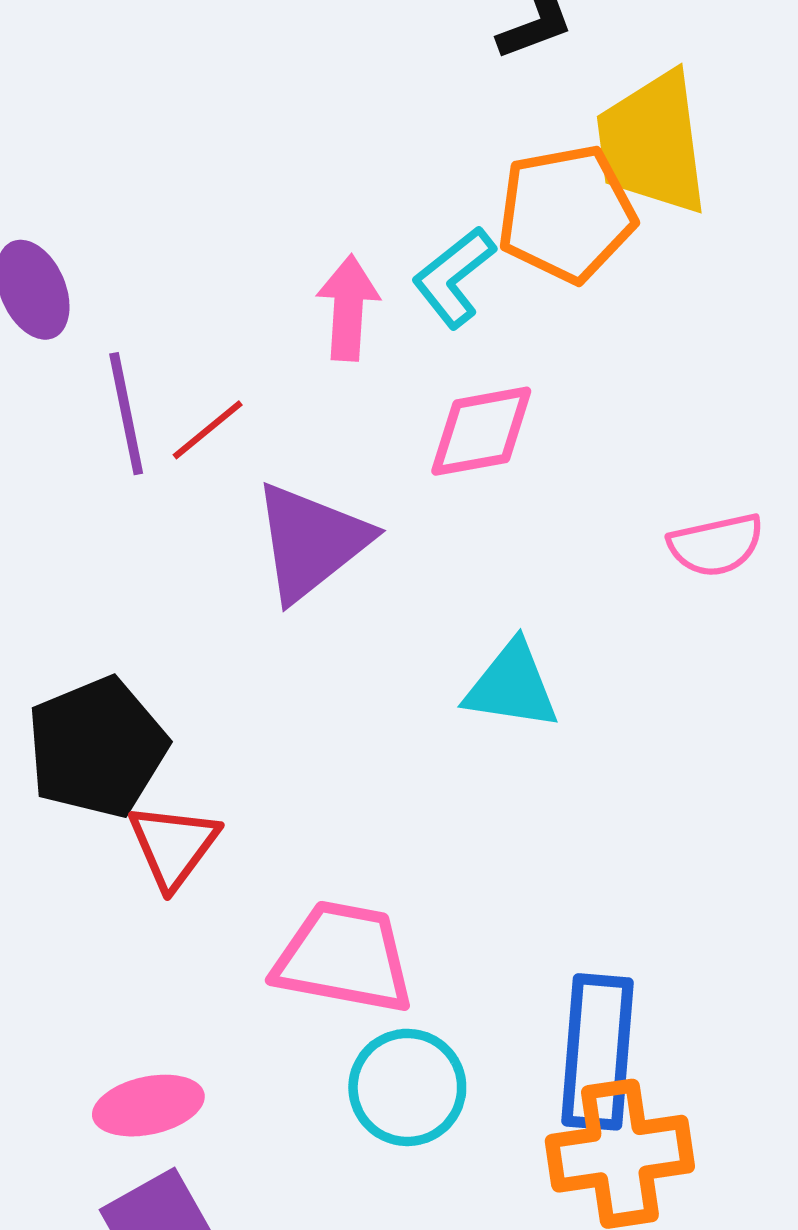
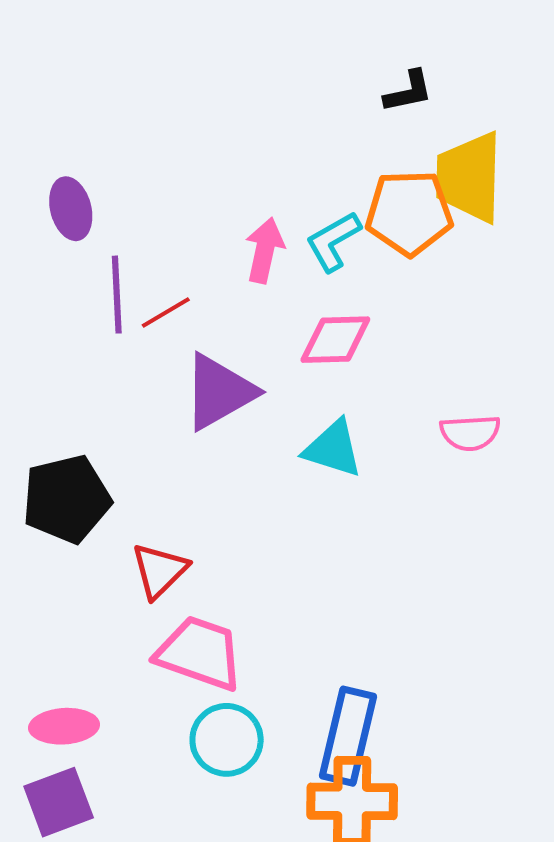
cyan triangle: (512, 686) -> (333, 449), moved
red triangle: (173, 846) -> (159, 571), moved

